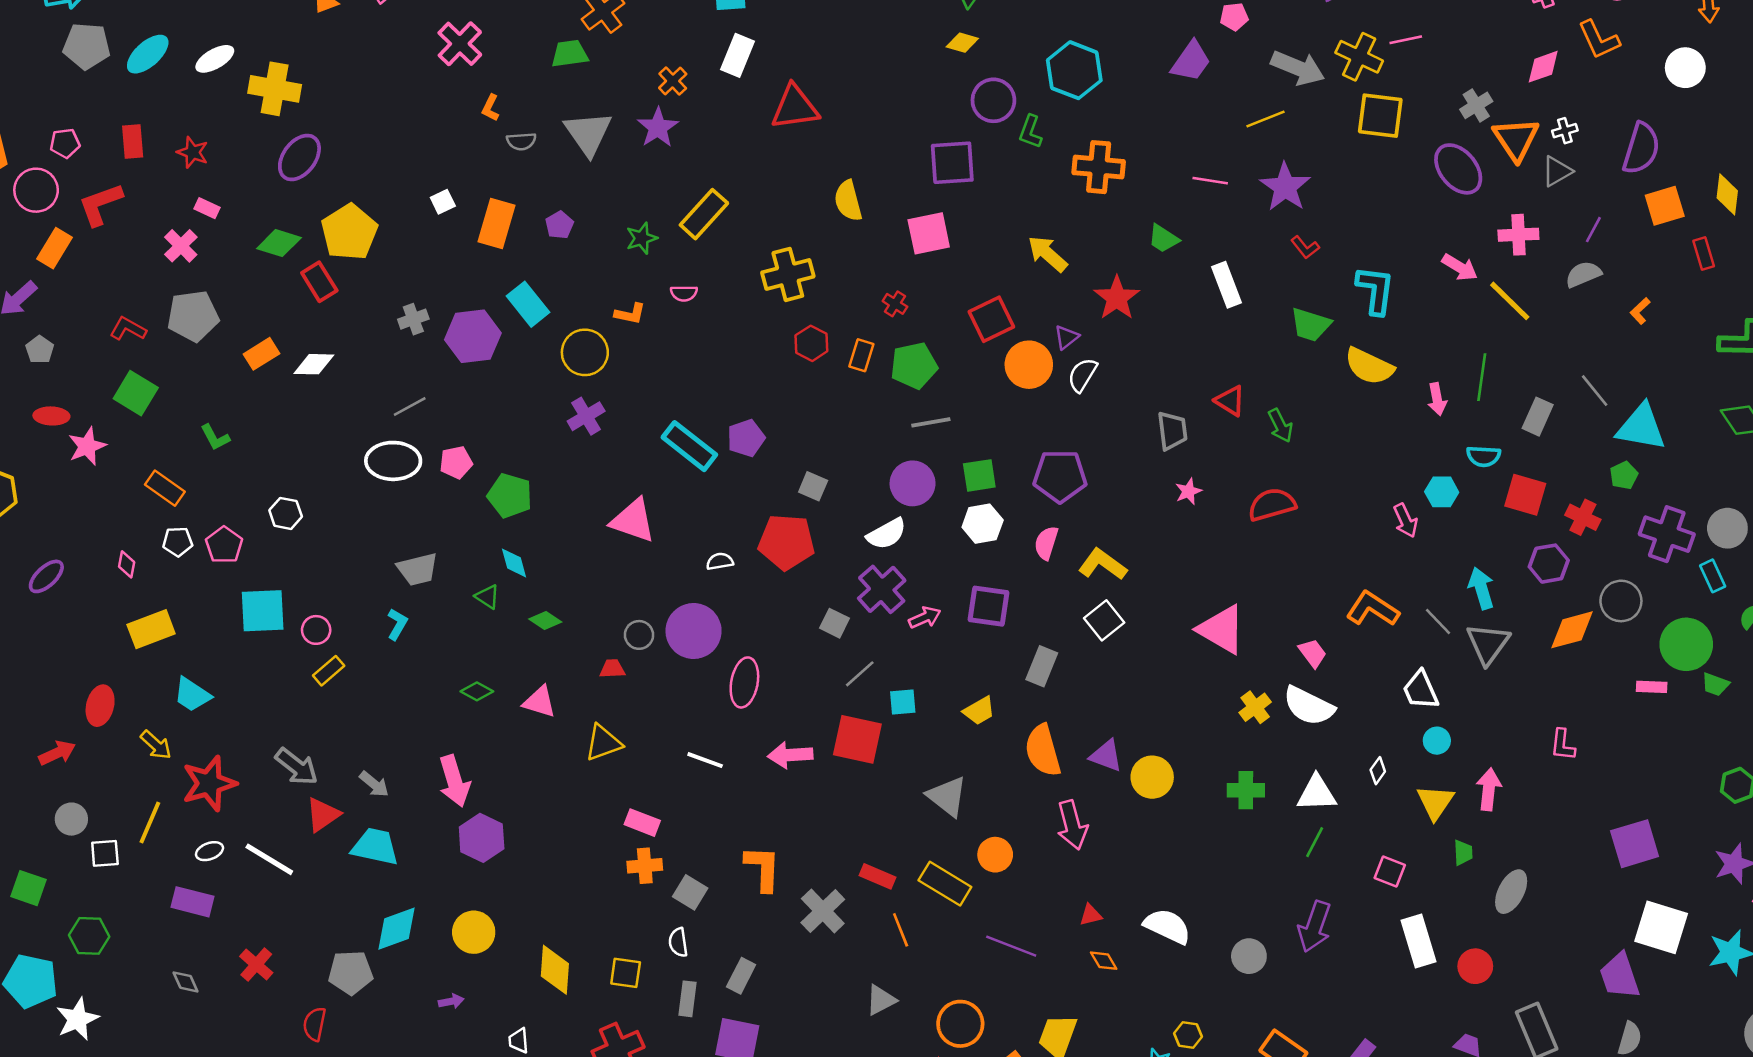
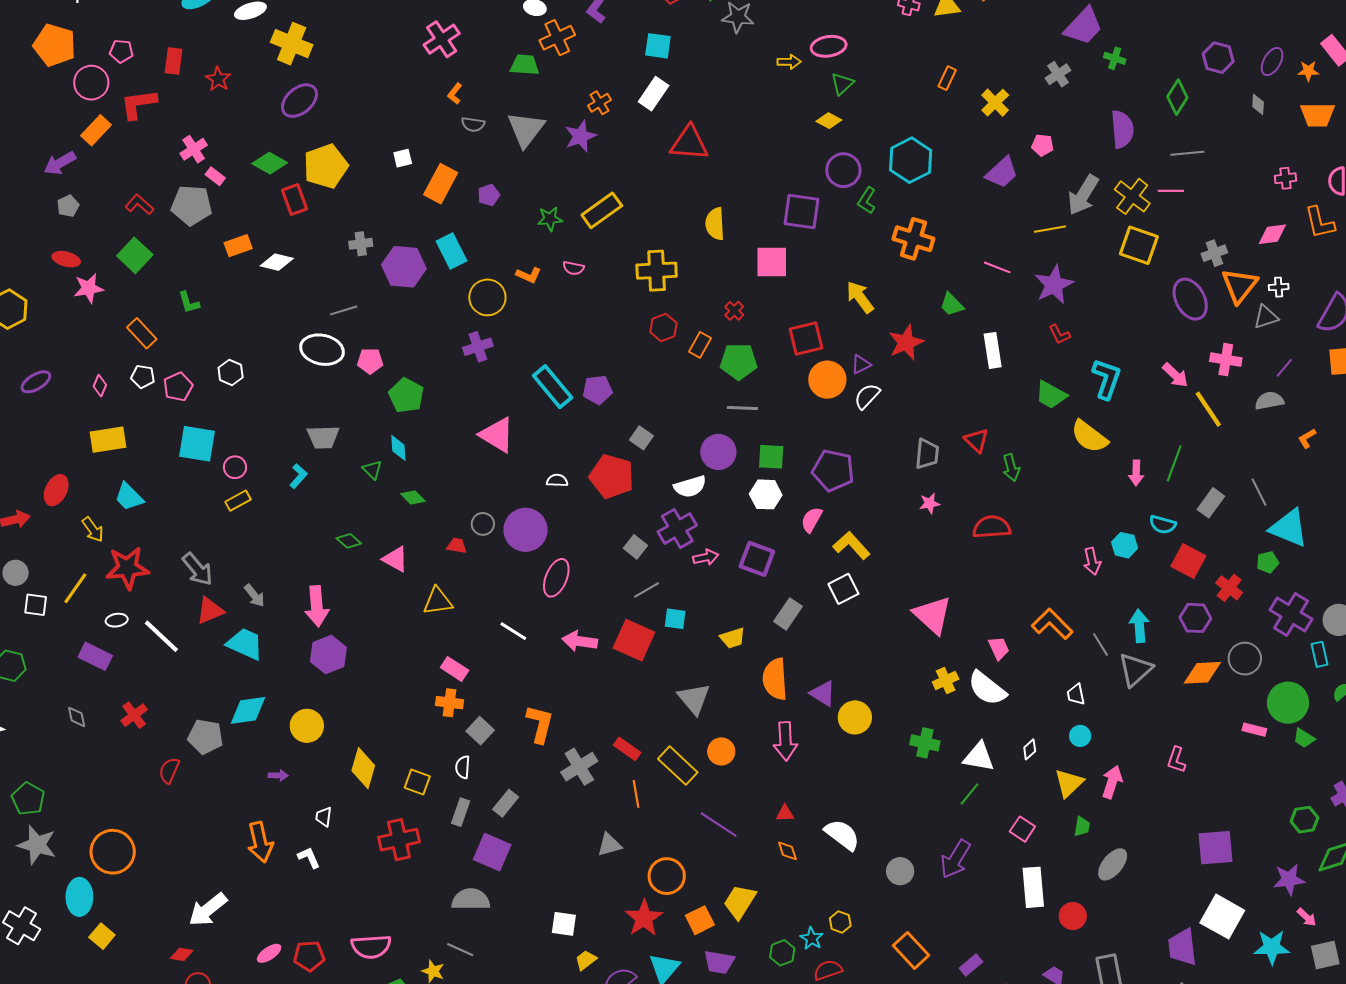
gray arrow: (1298, 68) -> (1083, 195), turned 87
pink rectangle: (207, 208) -> (215, 176), moved
white trapezoid: (1421, 690) -> (1076, 694), size x0.7

